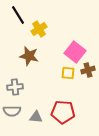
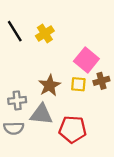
black line: (18, 15) -> (15, 31), moved
brown star: (29, 56) -> (49, 85), moved, turned 30
gray triangle: (36, 117) -> (41, 114), moved, size x1.5

